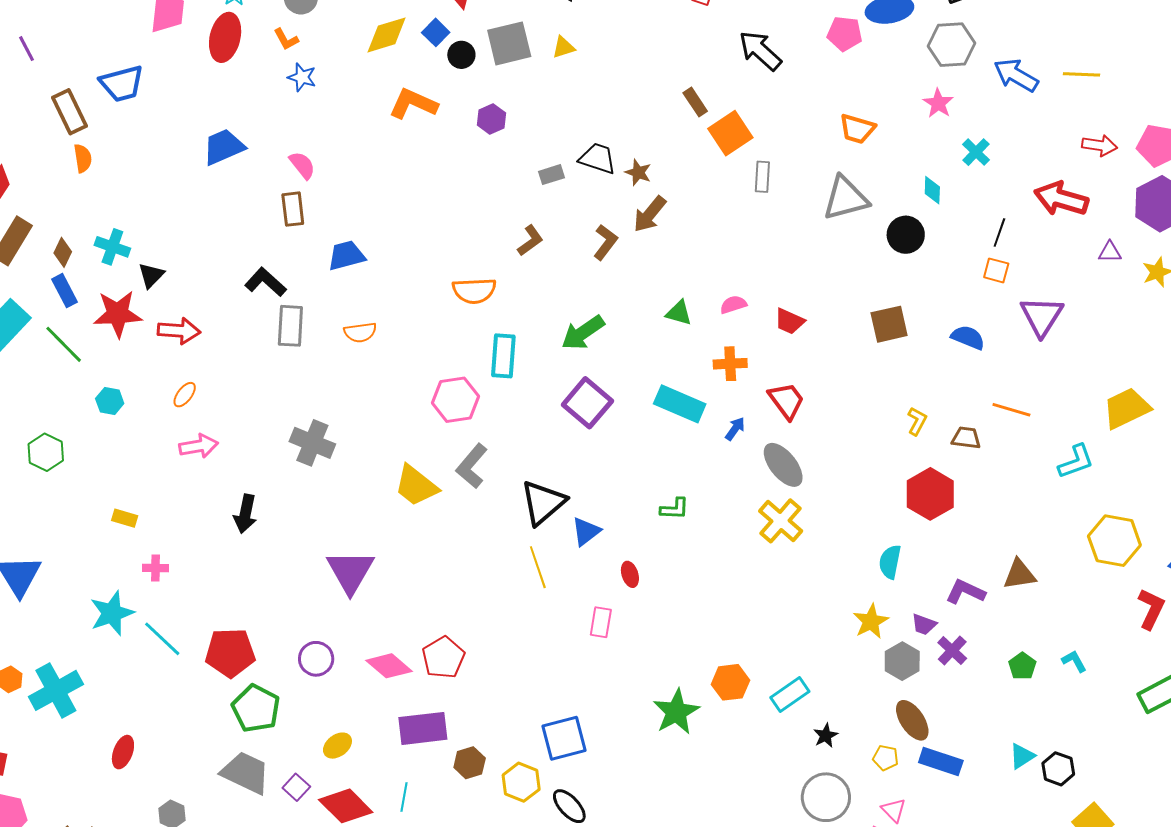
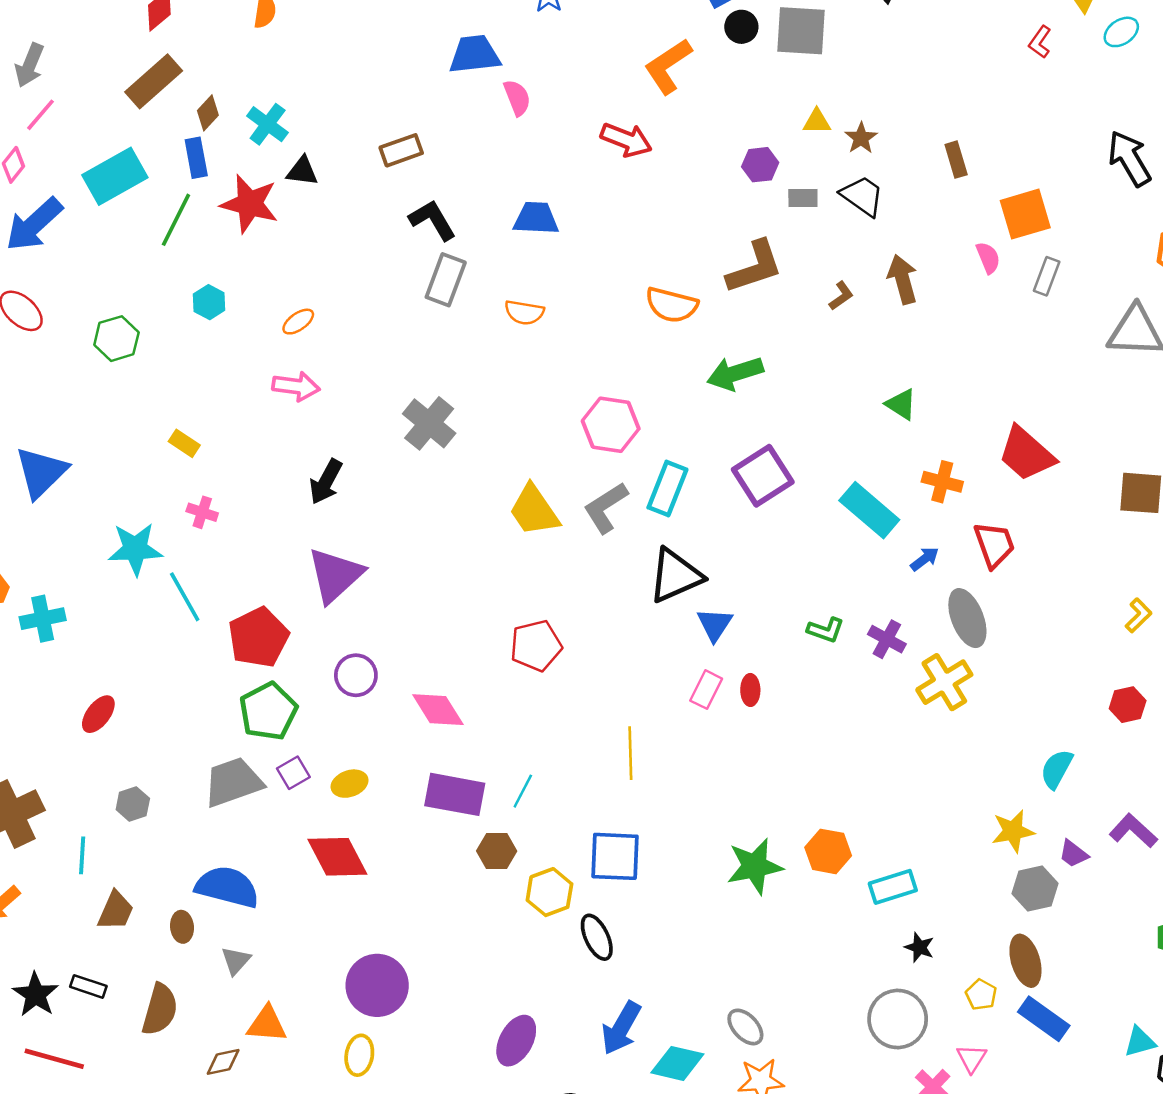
yellow triangle: (563, 47) -> (817, 122), moved
black arrow: (760, 51) -> (1129, 158), moved
brown rectangle: (695, 102) -> (956, 160), moved
orange L-shape: (413, 104) -> (668, 66), turned -75
purple hexagon: (491, 119) -> (760, 165), moved
blue trapezoid: (224, 147) -> (474, 54), moved
brown star: (638, 172) -> (861, 138), moved
brown rectangle: (293, 209) -> (401, 150), moved, turned 60
brown arrow: (650, 214) -> (903, 279), turned 108
brown L-shape: (530, 241) -> (755, 267), size x1.6
brown L-shape: (605, 242) -> (841, 296), size x0.7
black triangle: (151, 275) -> (302, 171), turned 36
pink semicircle: (733, 305) -> (988, 258), moved, turned 68
red trapezoid: (789, 321) -> (1026, 454), size x1.6
red arrow: (179, 331) -> (626, 140), moved
green arrow: (583, 333) -> (735, 373), moved
green line: (64, 344) -> (176, 220), turned 54
cyan rectangle: (503, 356) -> (667, 489), moved
red hexagon: (930, 494) -> (1128, 705), size x0.6
blue triangle: (586, 531) -> (715, 624), turned -36
yellow line: (538, 567) -> (630, 753), moved
purple triangle: (350, 572) -> (335, 575), moved
pink rectangle: (601, 622) -> (706, 690), moved
purple cross: (952, 650) -> (887, 639), moved, turned -32
red pentagon: (230, 653) -> (258, 637), turned 30
red pentagon: (443, 657) -> (536, 646), moved
cyan cross: (56, 690) -> (43, 619), size x0.7
black star: (826, 736) -> (919, 947), turned 30
gray trapezoid: (246, 773) -> (233, 782), turned -62
purple square: (296, 787) -> (293, 773), moved
cyan line: (404, 797) -> (523, 791), moved

